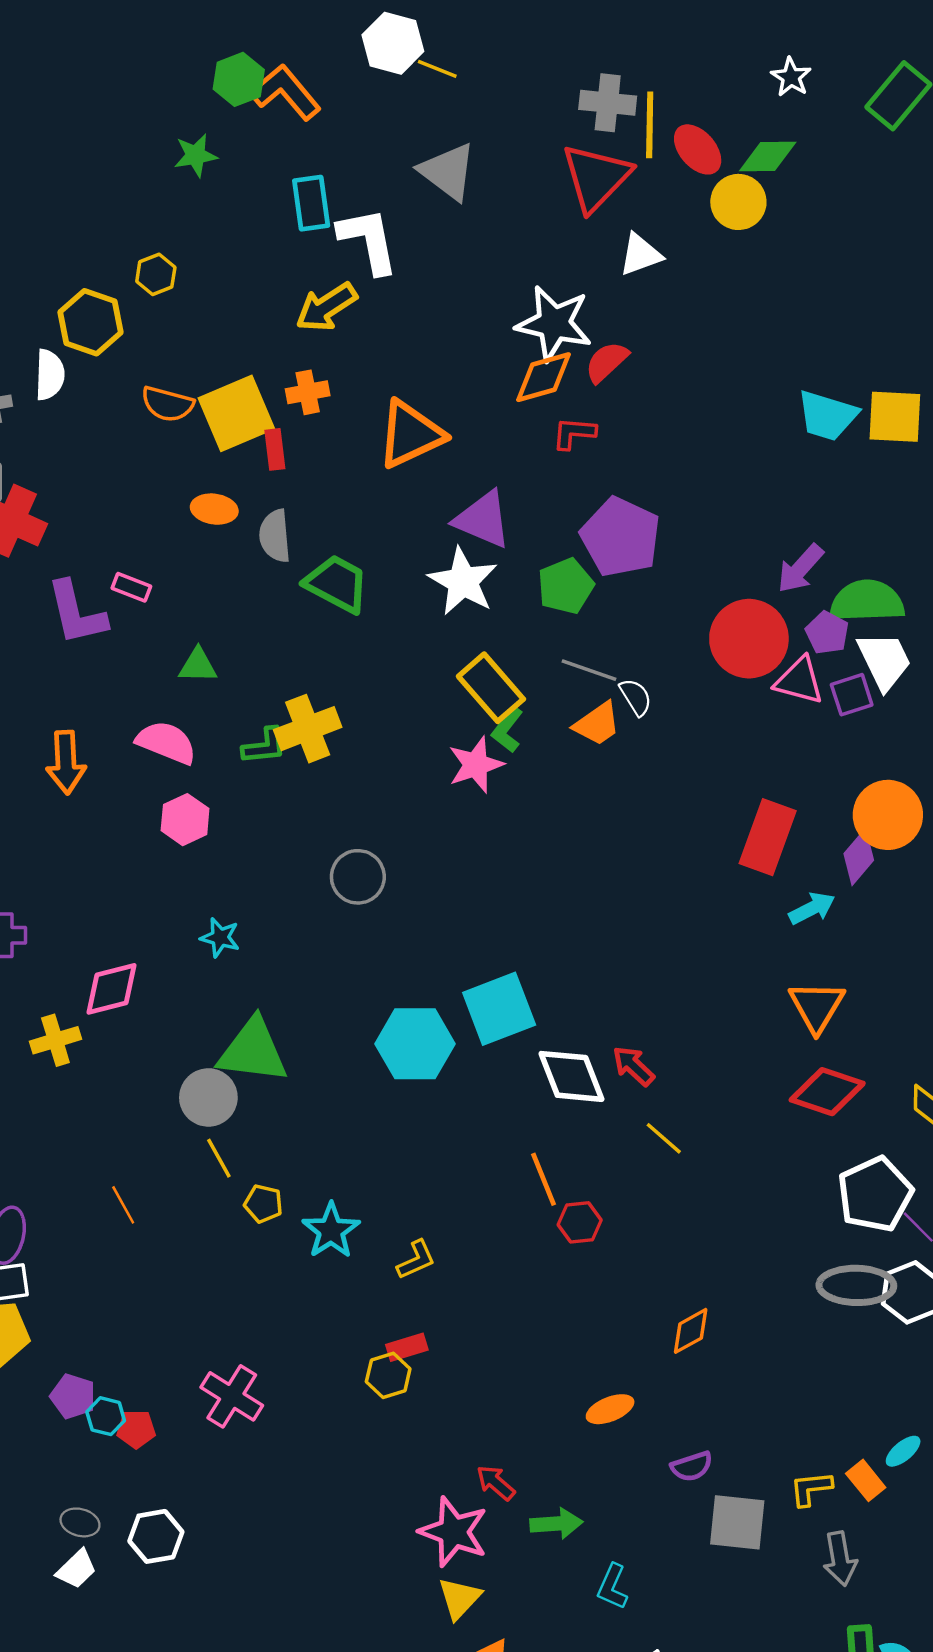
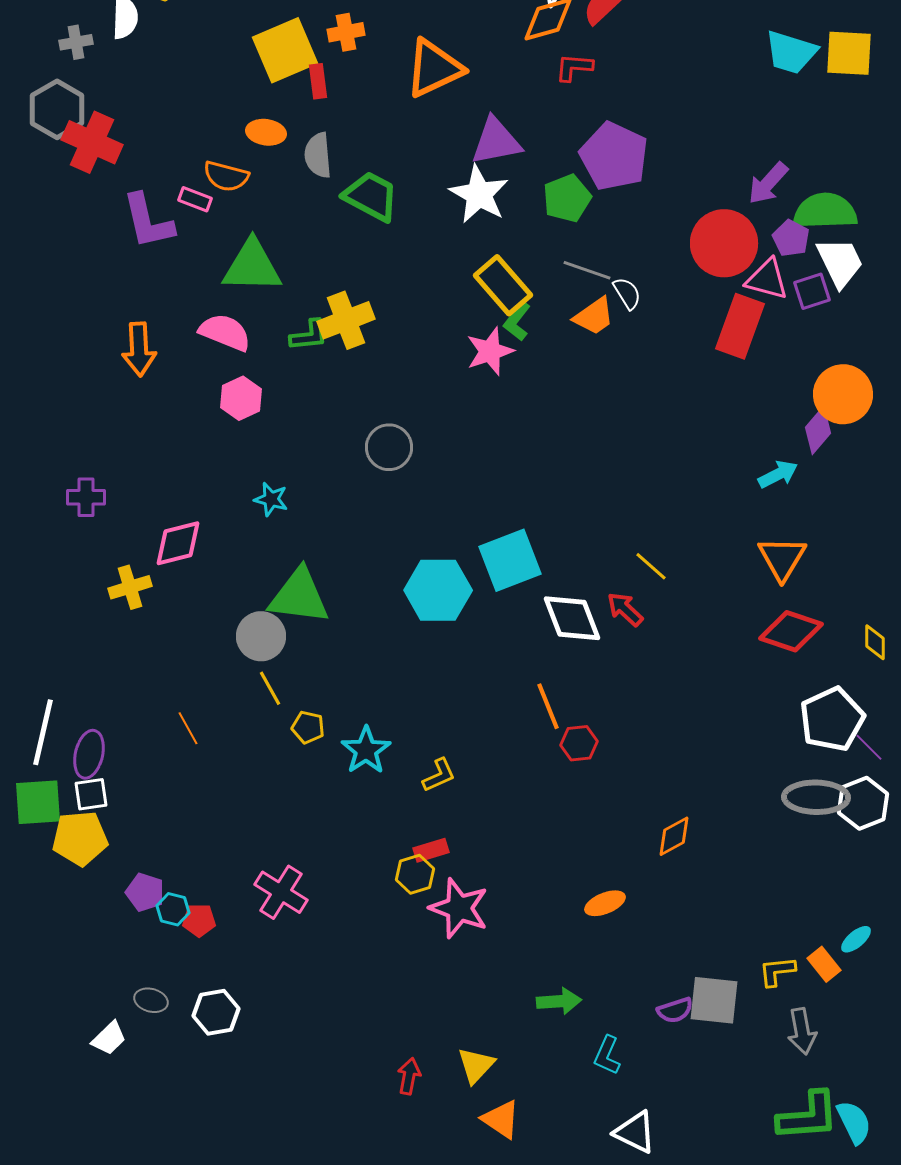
orange semicircle: (168, 404) -> (226, 176), moved
purple triangle: (483, 520) -> (496, 141), turned -34
green triangle: (198, 665) -> (252, 266), size x1.8
red rectangle: (768, 837) -> (740, 326), moved
yellow line: (664, 1138) -> (651, 566), moved
purple semicircle: (692, 1466) -> (675, 1010), moved
red arrow: (496, 1483) -> (409, 1076), moved, turned 60
pink star: (454, 1532) -> (459, 908), moved
white trapezoid: (76, 1569) -> (109, 1038), moved

